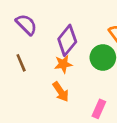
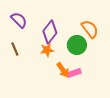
orange arrow: (61, 92) -> (63, 70), moved
pink rectangle: (99, 109) -> (74, 73), moved, turned 48

